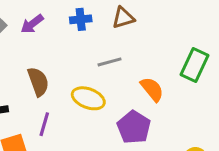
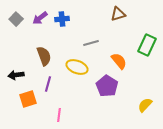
brown triangle: (123, 18) -> (118, 14), moved
blue cross: (81, 19) -> (62, 19), moved

